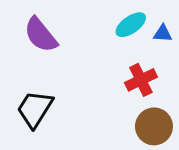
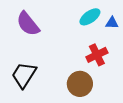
brown circle: (154, 126) -> (80, 84), moved

